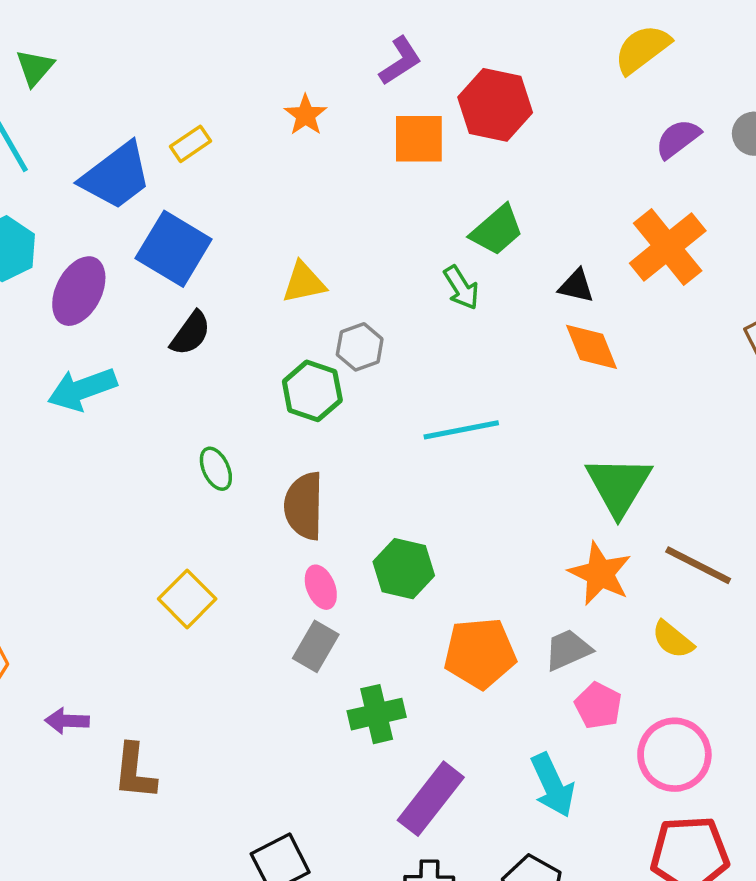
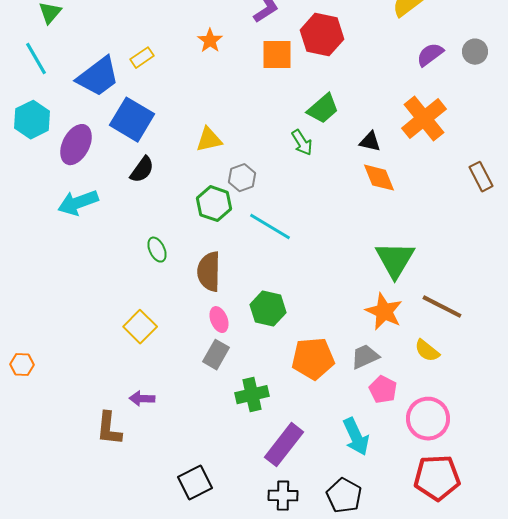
cyan line: (461, 430) -> (270, 227), moved, turned 42
purple arrow: (67, 721) -> (142, 399), moved

